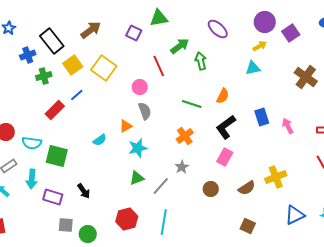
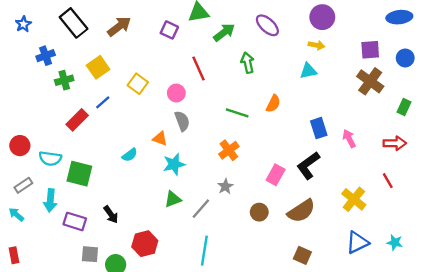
purple square: (291, 33) -> (370, 50), moved, turned 30
black rectangle: (52, 41) -> (74, 23), moved
green arrow: (180, 46) -> (224, 32), moved
yellow arrow: (260, 46) -> (316, 45), turned 40
yellow square: (104, 68) -> (138, 84), moved, size x0.7
orange triangle: (126, 126) -> (160, 139), turned 48
black L-shape: (226, 127) -> (308, 165), moved
yellow cross: (276, 177) -> (354, 199), moved, turned -30
brown semicircle: (247, 188) -> (301, 211), size x1.4
red hexagon: (127, 219) -> (145, 244), moved

